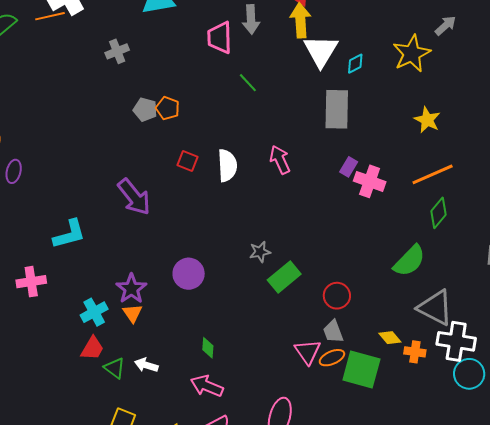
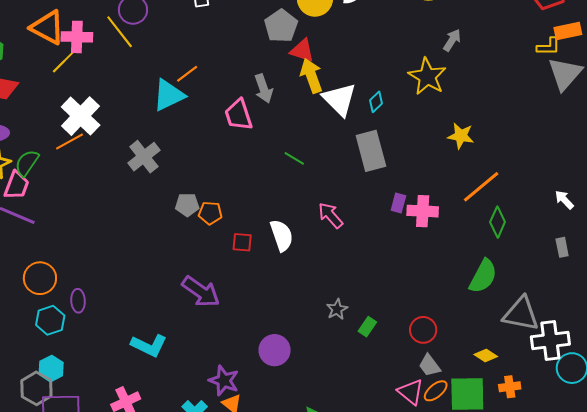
gray cross: (117, 51) -> (144, 157), size x1.4
green line: (248, 83) -> (294, 158), moved
orange pentagon: (168, 108) -> (210, 213), moved
cyan L-shape: (69, 234) -> (149, 345), turned 57
green rectangle: (284, 277) -> (367, 327), size x0.6
orange cross: (415, 352) -> (510, 387), moved

